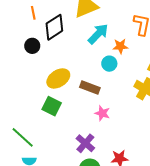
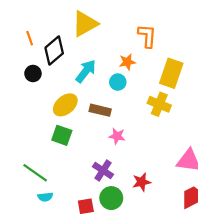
cyan arrow: (98, 34) -> (86, 71), moved

